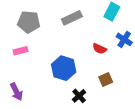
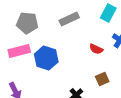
pink rectangle: (21, 51) -> (19, 51), size x1.5
blue hexagon: (64, 68) -> (46, 58), moved

